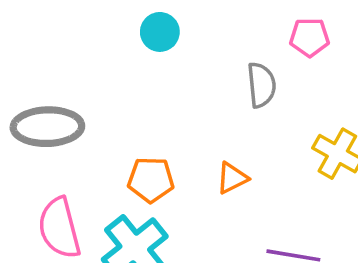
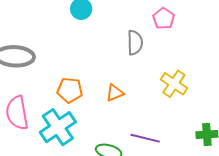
pink pentagon: (310, 37) -> (164, 18), turned 30

